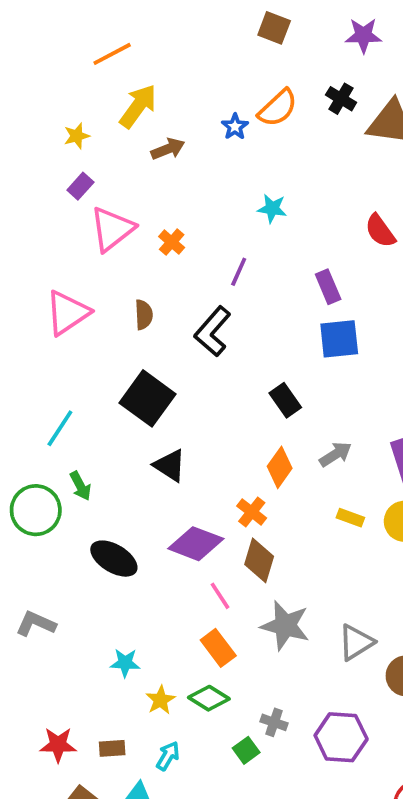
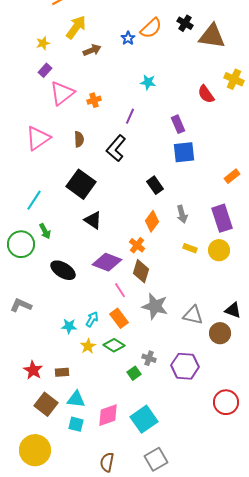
orange cross: (172, 242) -> (94, 100), turned 32
gray arrow: (335, 454) -> (182, 214), turned 108
gray triangle: (356, 642) -> (193, 315), turned 45
red star: (58, 745) -> (33, 370), turned 30
cyan arrow: (168, 756) -> (92, 319), moved

